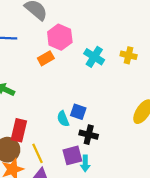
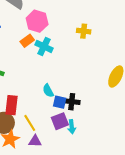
yellow cross: (129, 55) -> (84, 31), moved
cyan cross: (94, 57) -> (44, 46), moved
blue square: (78, 112) -> (60, 102), moved

